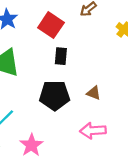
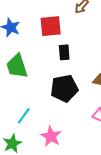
red square: (51, 25) -> (51, 26), turned -30

